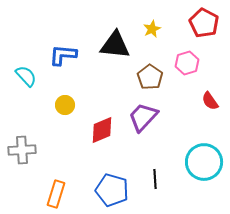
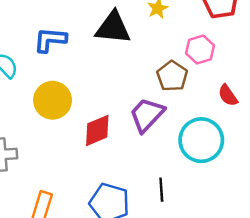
brown pentagon: (150, 77) -> (172, 76), moved
yellow circle: (65, 105) -> (53, 100), size x1.6
cyan circle: (204, 162) -> (201, 140), moved

